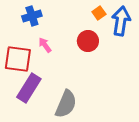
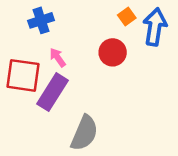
purple rectangle: (29, 88) -> (52, 92), moved

